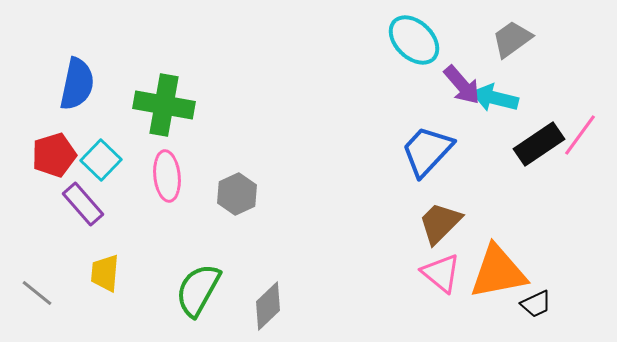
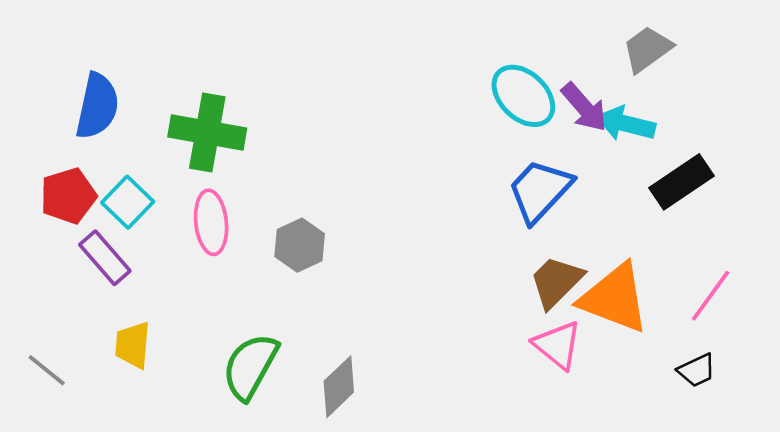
cyan ellipse: (414, 40) -> (523, 96), moved
pink line: (580, 135) -> (711, 296), moved
orange triangle: (498, 272) -> (614, 298), moved, turned 32
black trapezoid: (536, 304) -> (697, 370), moved

